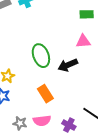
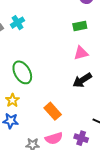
green ellipse: (41, 56) -> (22, 72), moved
black arrow: (68, 65) -> (82, 80), moved

